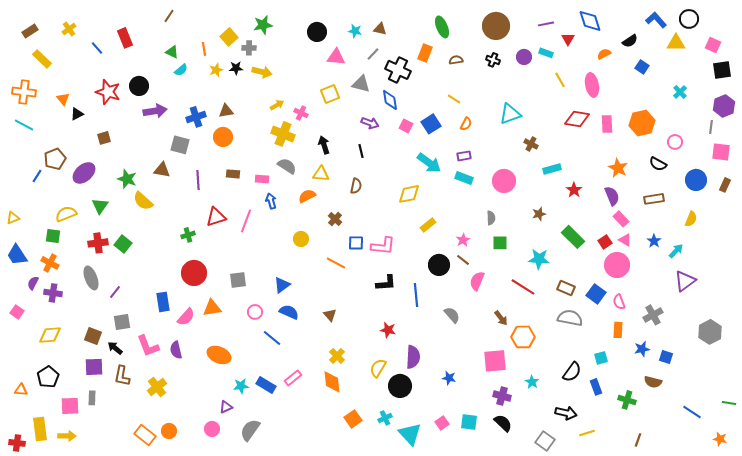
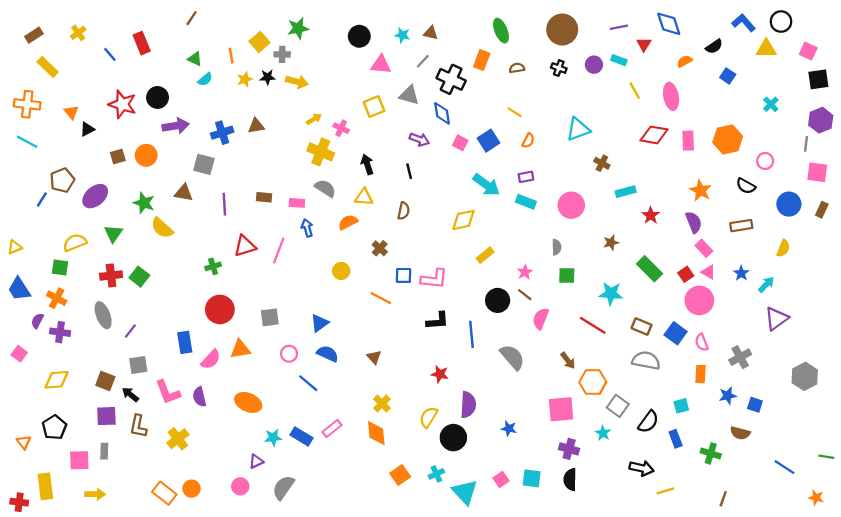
orange circle: (223, 137) -> (146, 155), moved
gray semicircle: (452, 315) -> (512, 357), size x1.4
orange triangle: (21, 390) -> (24, 442), turned 48
black semicircle: (503, 423) -> (570, 480), turned -132
yellow arrow: (67, 436) -> (95, 494), moved
gray square: (545, 441) -> (618, 406), moved

